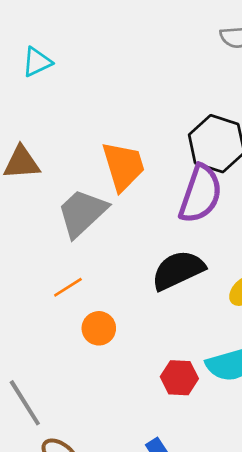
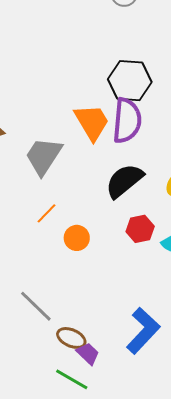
orange trapezoid: (123, 166) -> (92, 122), moved
red hexagon: (179, 378) -> (140, 229), moved

